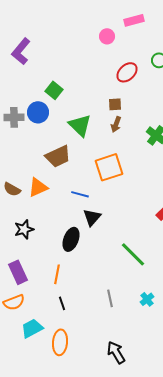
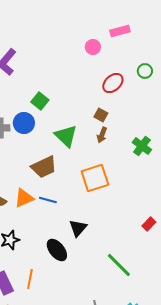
brown square: (115, 104) -> (101, 115), turned 32
blue line: (80, 194) -> (48, 200), moved
black ellipse: (71, 239) -> (57, 250), turned -60
orange line: (57, 274) -> (30, 279), moved

